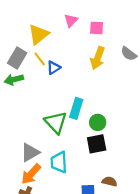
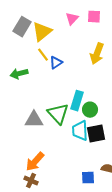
pink square: (97, 28) -> (94, 17), moved
gray rectangle: (17, 58) -> (22, 27), moved
green circle: (98, 122) -> (90, 110), moved
gray triangle: (30, 152) -> (34, 120), moved, turned 30
cyan trapezoid: (59, 162) -> (80, 131), moved

